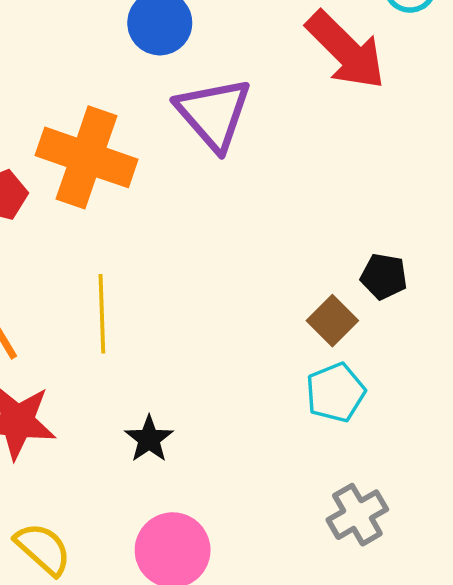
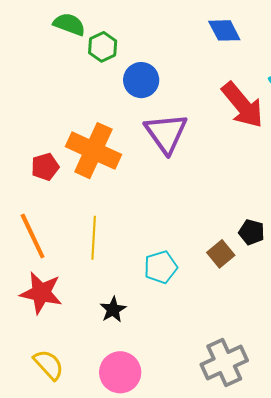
cyan pentagon: (335, 392) -> (161, 267), moved
gray cross: (357, 515) -> (224, 362), size x1.4

